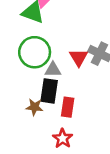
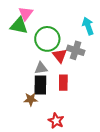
green circle: (35, 52) -> (47, 39), moved
red rectangle: (68, 107) -> (63, 83), moved

